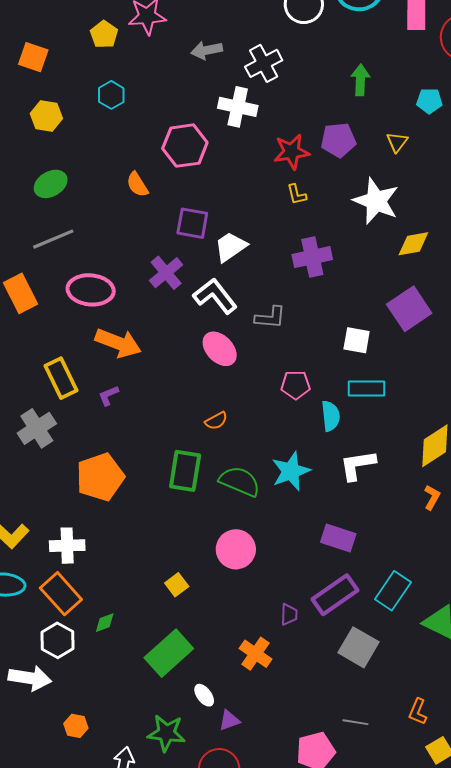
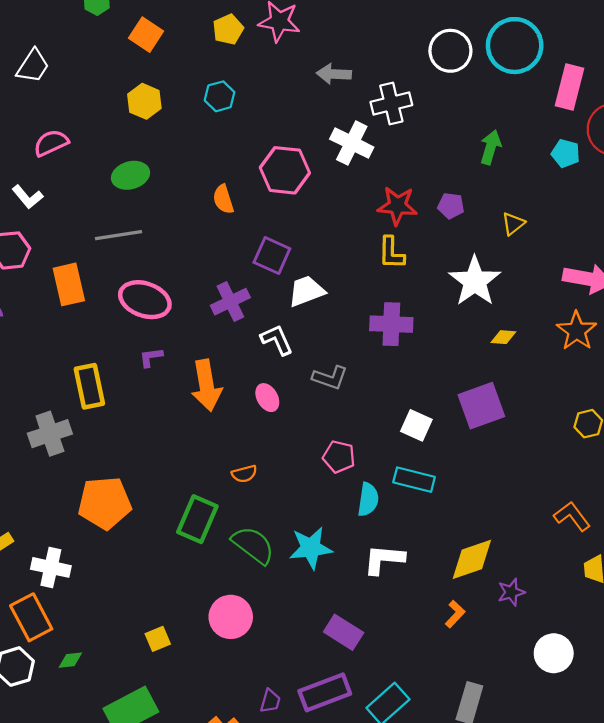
cyan pentagon: (429, 101) -> (566, 153), moved
purple pentagon: (338, 140) -> (451, 206), size x0.7
yellow L-shape: (297, 194) -> (391, 253), size x1.4
yellow diamond: (413, 244) -> (503, 337), size x0.7
white L-shape: (215, 296) -> (277, 340), size x0.7
orange arrow: (118, 343) -> (206, 385), moved, turned 45
pink ellipse: (220, 349) -> (267, 398), size x0.7
purple L-shape: (108, 396) -> (151, 357), moved

